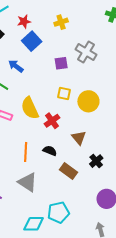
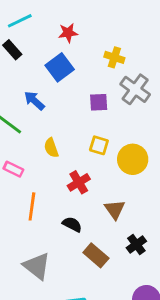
red star: (24, 22) -> (68, 33), moved
yellow cross: (61, 22) -> (114, 57), moved, turned 32
yellow semicircle: (30, 108) -> (51, 148), moved, size x0.6
orange line: (26, 152) -> (32, 206), moved

